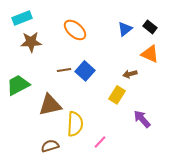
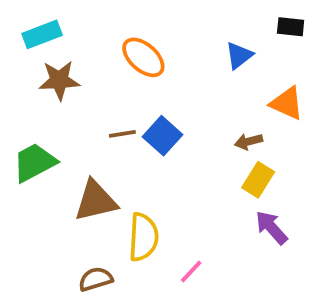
black rectangle: (150, 27) -> (291, 27), moved, turned -32
yellow rectangle: (117, 95) -> (258, 180), moved

